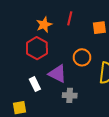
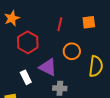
red line: (70, 18) -> (60, 24), moved
orange star: (44, 25) -> (12, 18), moved

